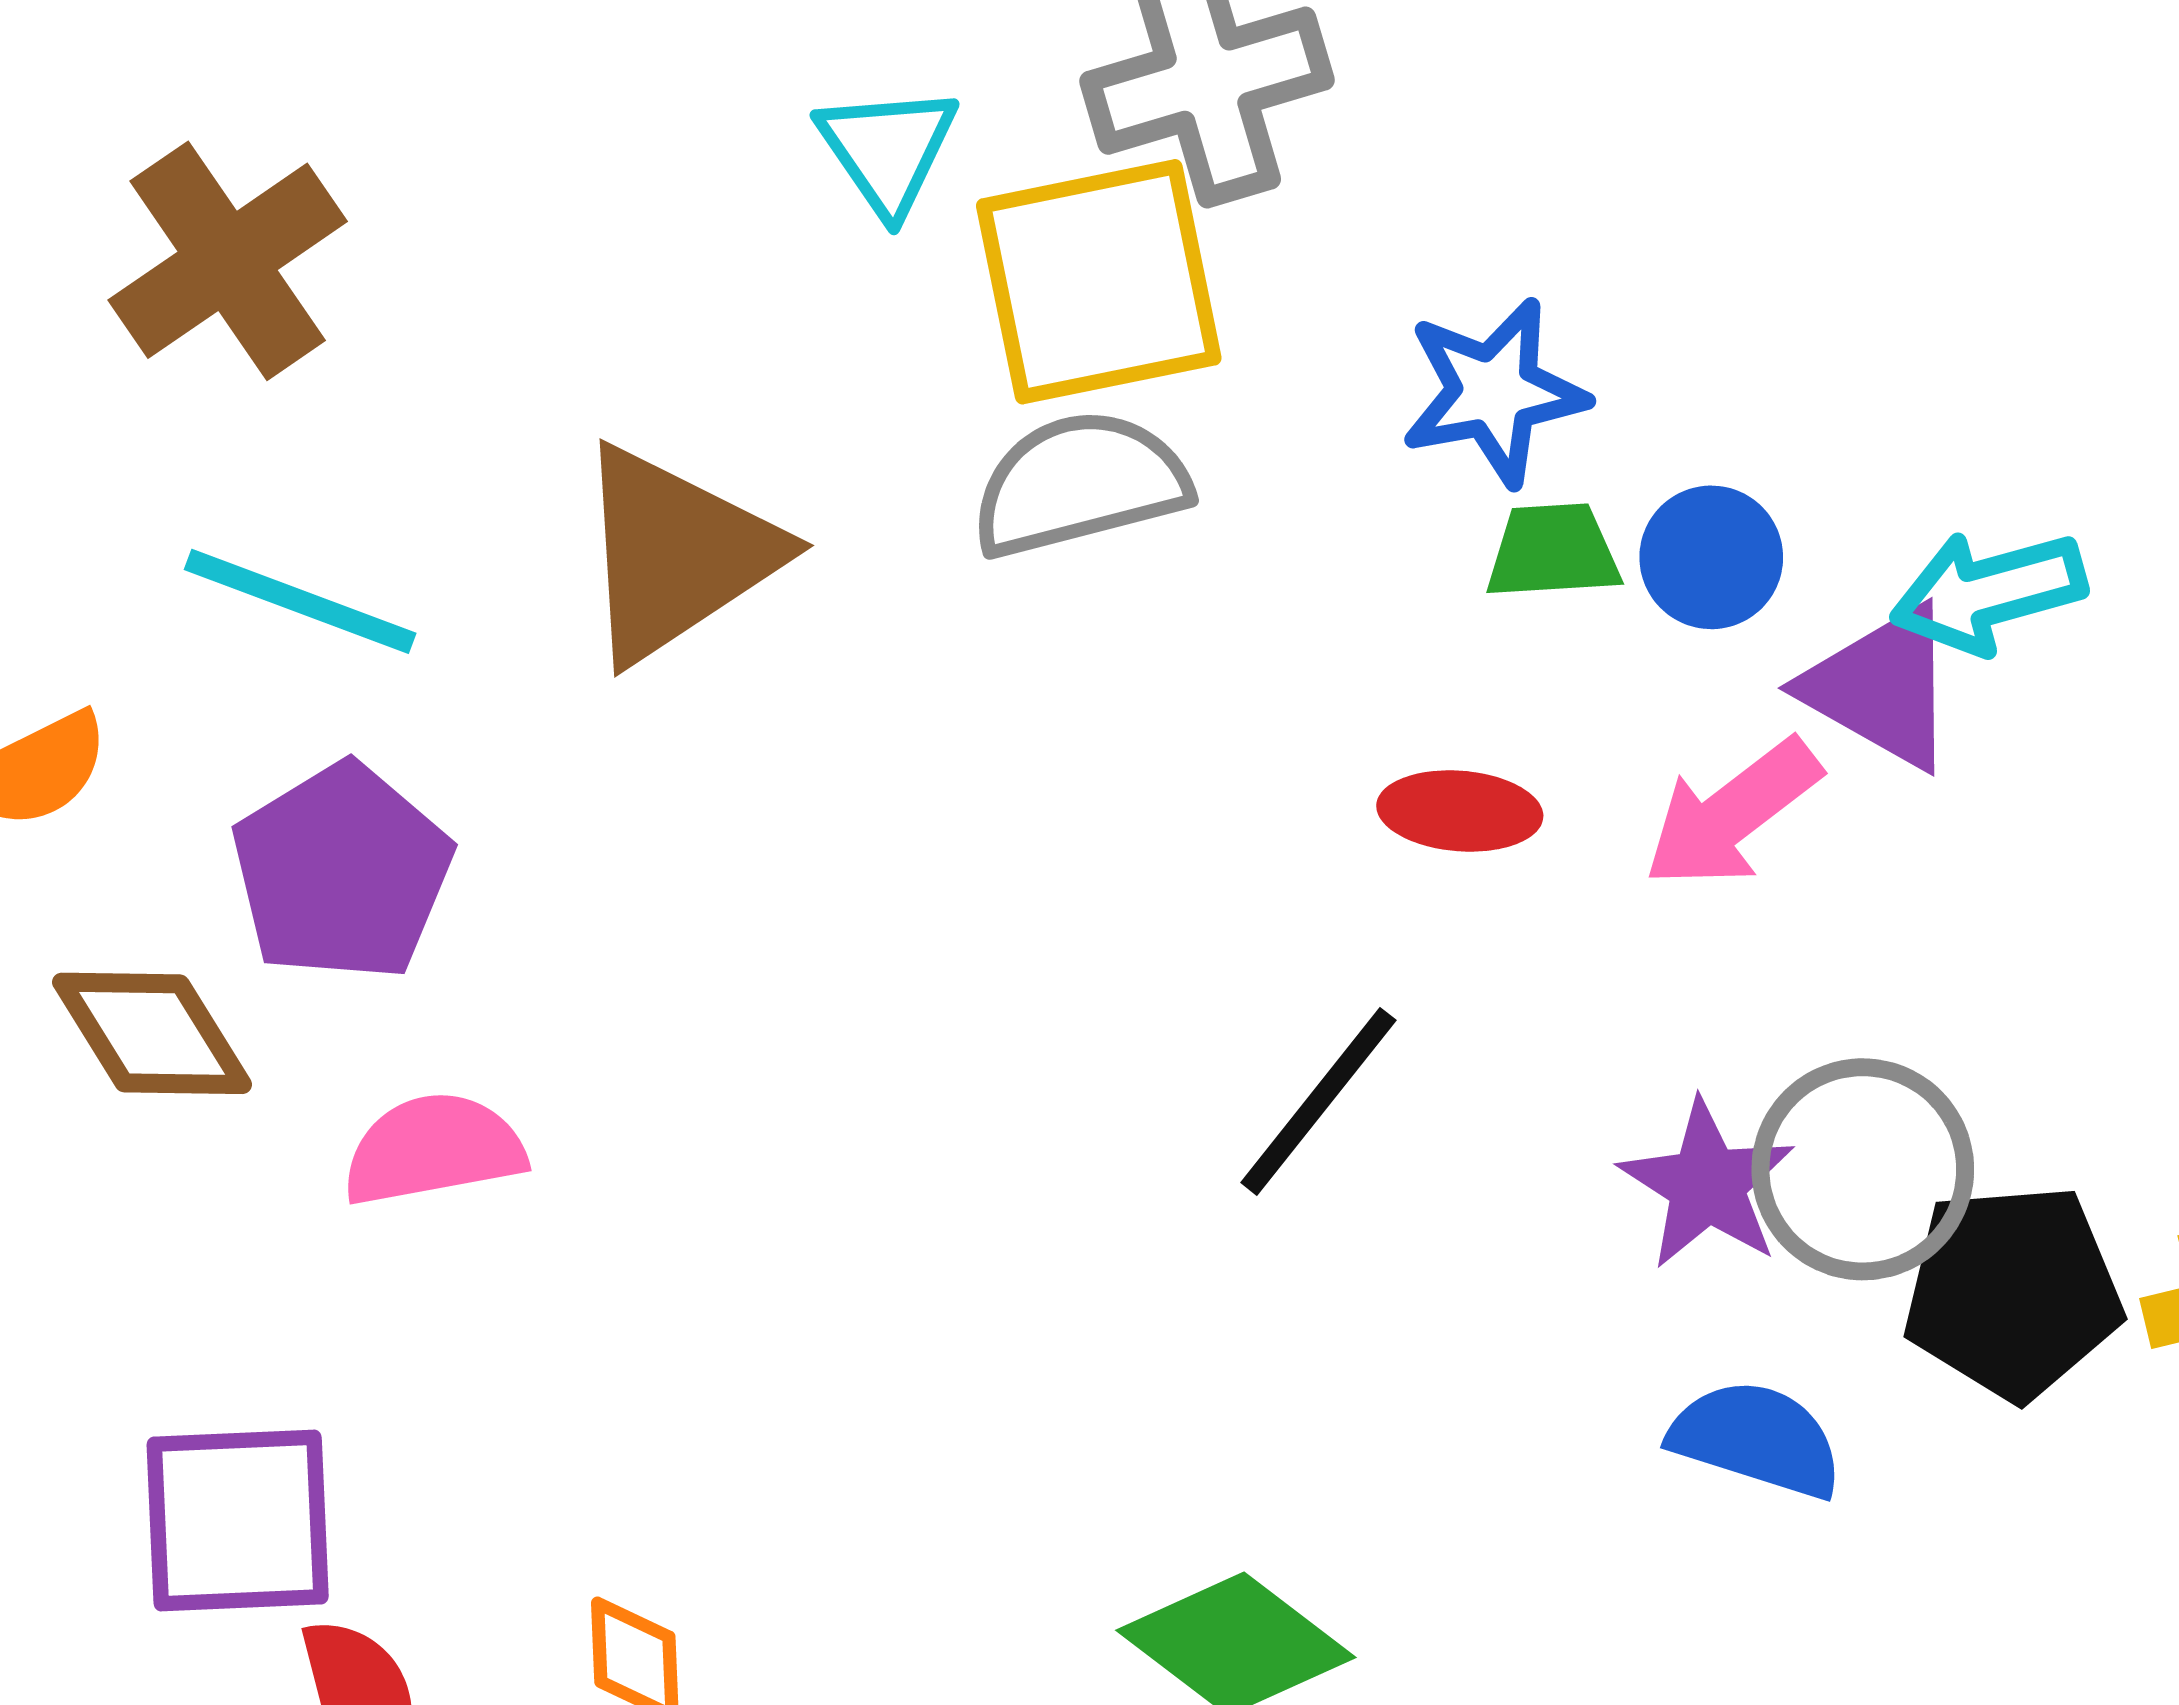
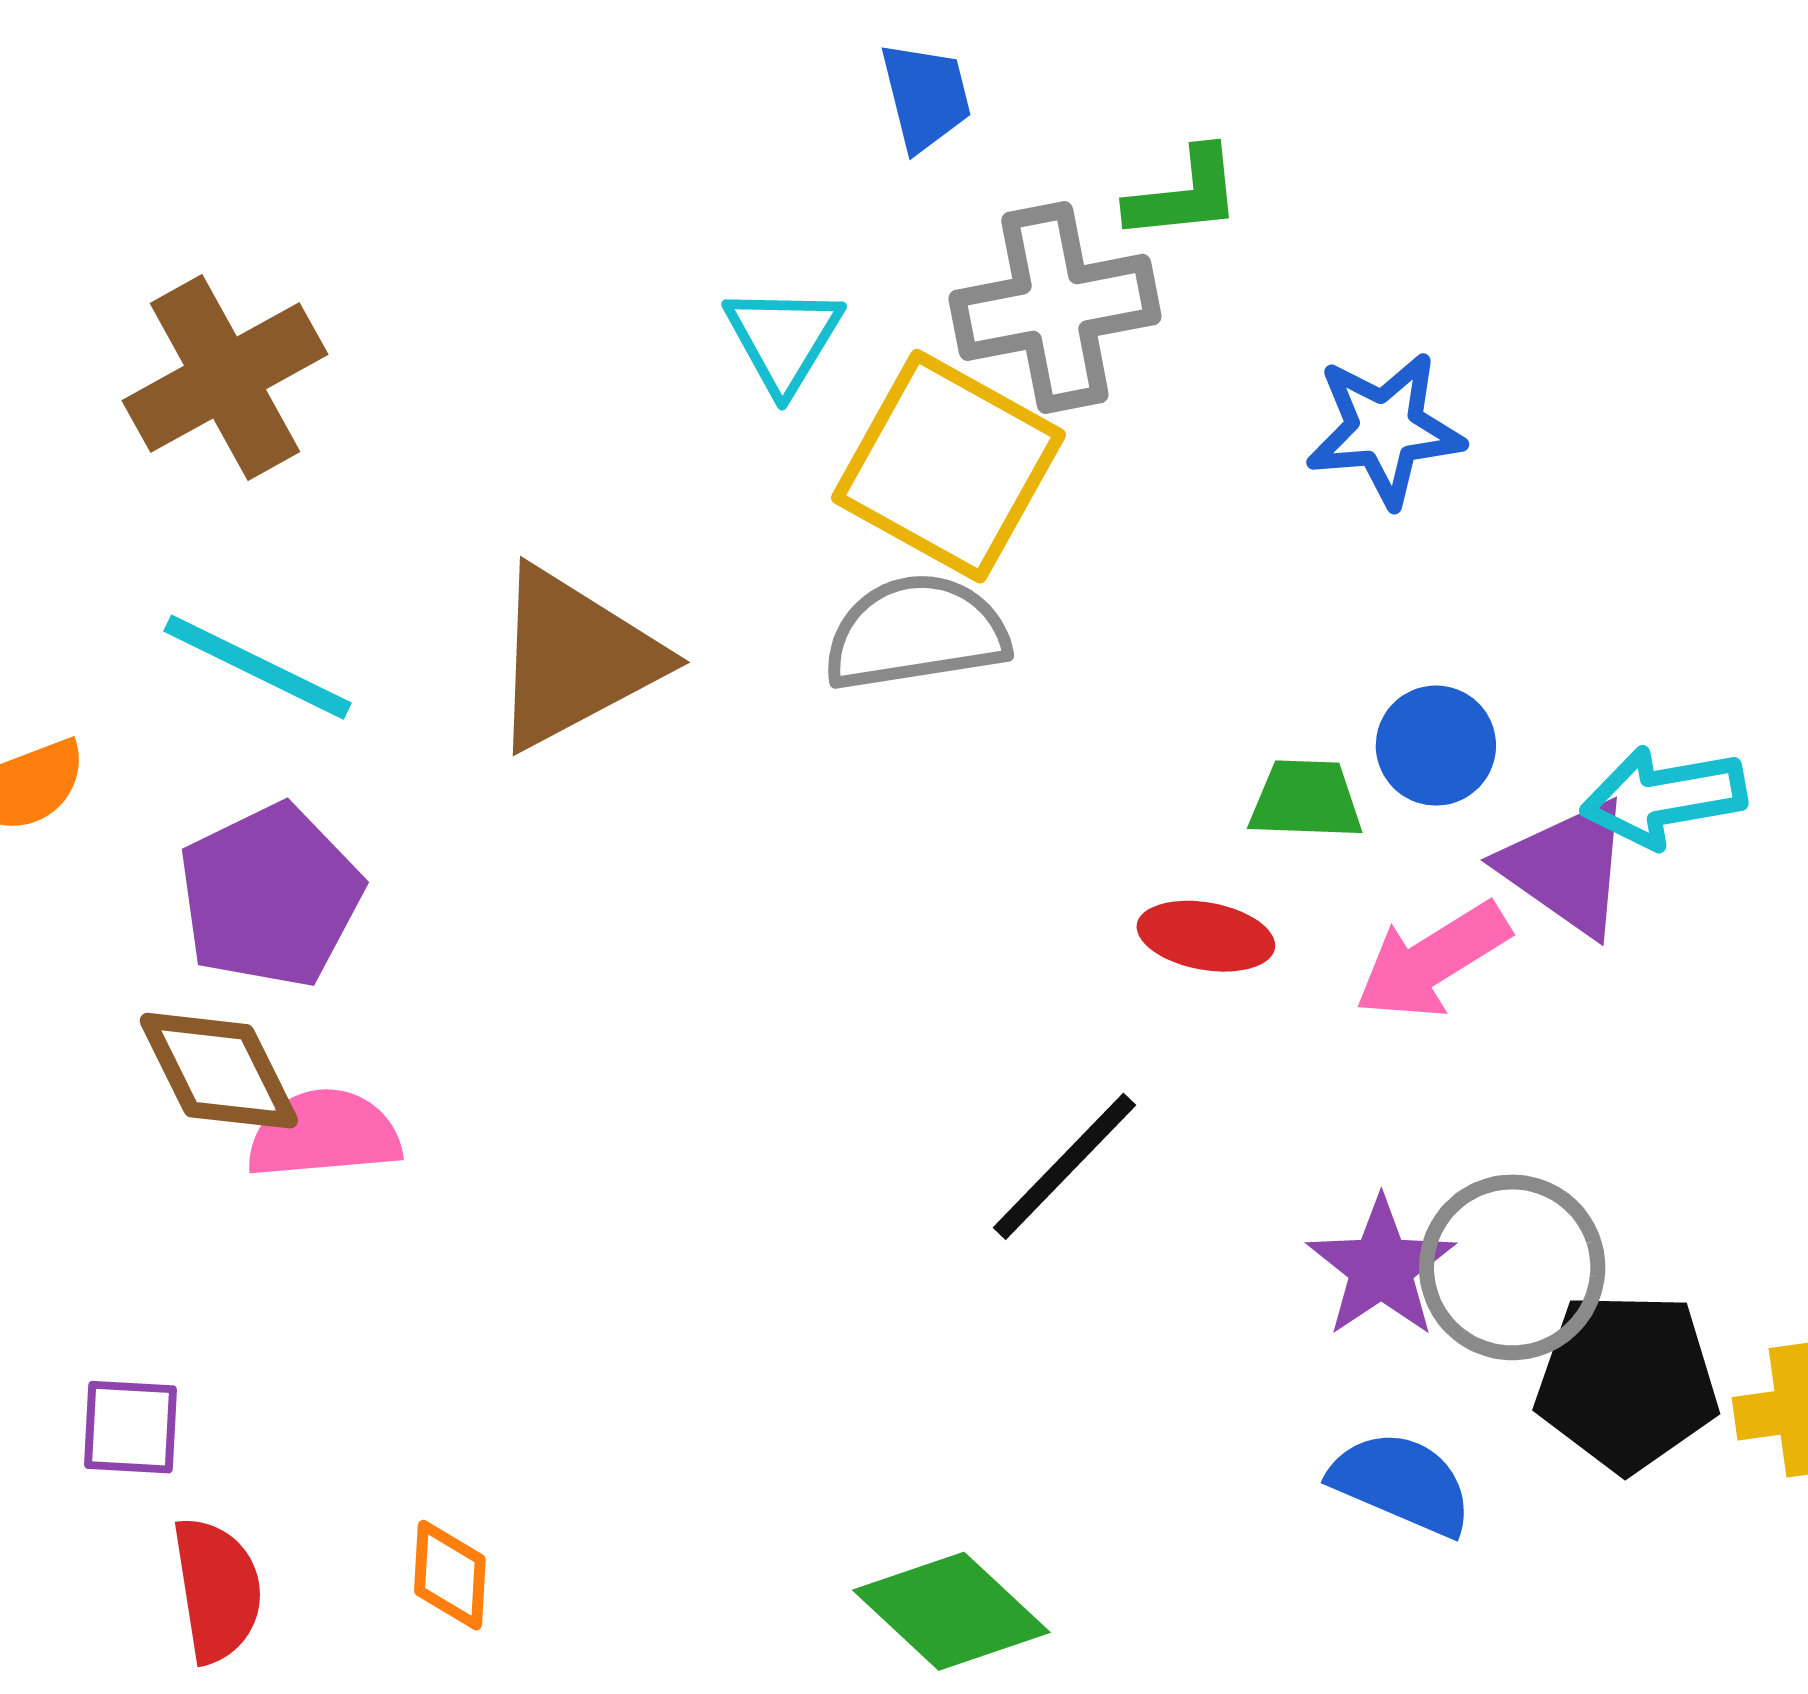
yellow square: (1099, 282) -> (948, 466), turned 35
blue star: (1494, 392) -> (1385, 429), moved
green trapezoid: (1553, 551) -> (1306, 800), moved
brown diamond: (152, 1033) -> (219, 1071), moved
purple square: (238, 1521) -> (130, 1427), size x0.6

